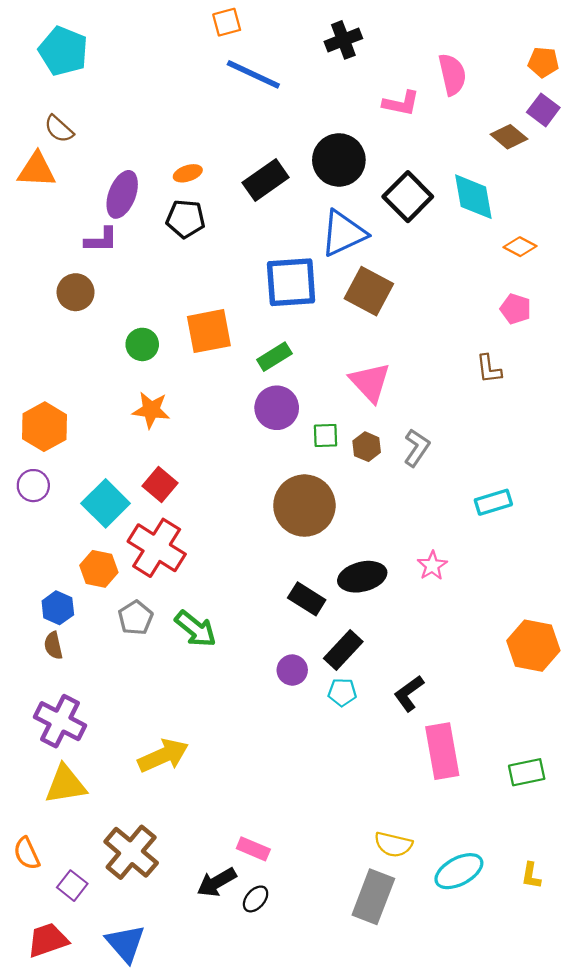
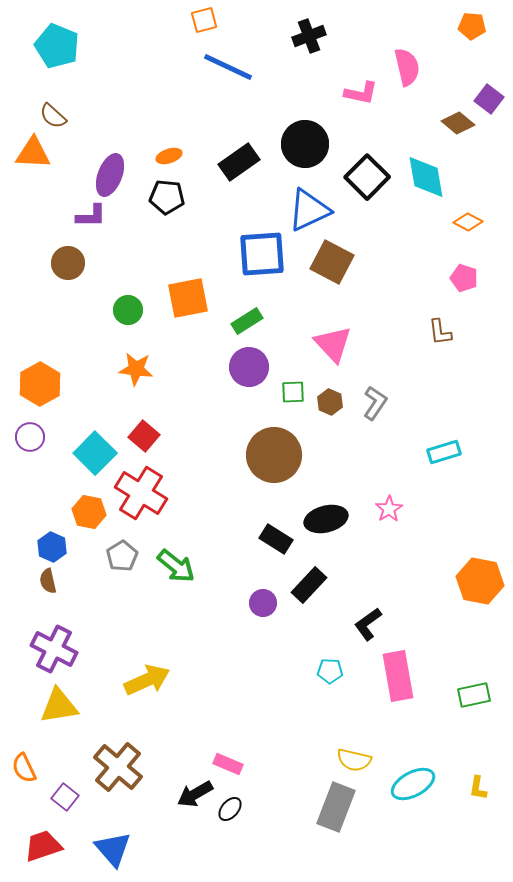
orange pentagon: (543, 62) -> (472, 26), moved
cyan pentagon: (342, 692) -> (330, 671), moved

